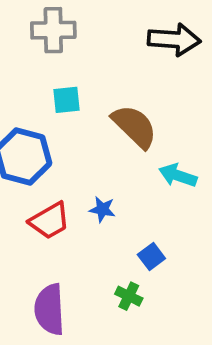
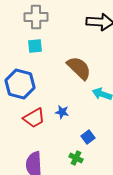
cyan square: (67, 100) -> (35, 46), moved

